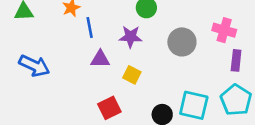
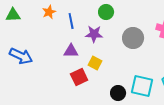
blue line: (90, 27) -> (71, 21), moved
red square: (109, 108) -> (79, 77), moved

